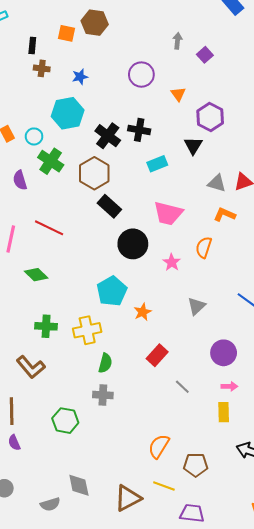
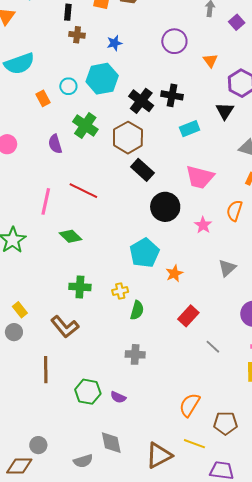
cyan circle: (34, 136) -> (68, 86), moved
yellow cross: (87, 330) -> (120, 291), size x0.6
green semicircle: (105, 363) -> (137, 310), moved
green hexagon: (65, 421) -> (88, 392), moved
purple semicircle: (14, 443) -> (118, 397), moved, turned -42

